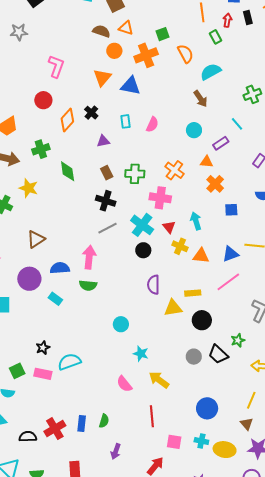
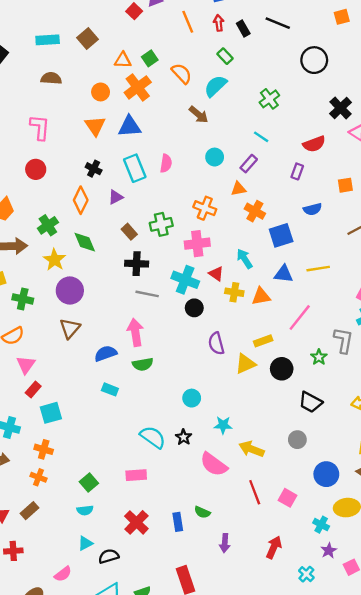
black rectangle: (248, 17) -> (243, 29), moved
orange triangle: (126, 28) -> (123, 60), moved
brown semicircle: (101, 31) -> (51, 78), moved
green rectangle: (216, 37) -> (225, 56), moved
brown arrow: (201, 99) -> (199, 115), moved
orange diamond: (67, 120) -> (81, 200), moved
cyan rectangle: (126, 121) -> (135, 168), size x1.6
yellow star: (29, 188) -> (54, 260), moved, turned 30
blue square: (231, 210) -> (281, 235), size x1.5
gray line: (108, 228) -> (147, 294), turned 54
blue triangle: (230, 254) -> (284, 274), moved, turned 42
purple circle: (29, 279) -> (70, 291), moved
green star: (238, 340) -> (319, 357), moved
black star: (43, 348) -> (184, 437), moved
gray circle: (194, 357) -> (297, 440), moved
cyan semicircle: (69, 362) -> (153, 437), moved, turned 70
pink rectangle: (43, 374) -> (136, 475), moved
pink semicircle: (124, 384) -> (214, 464), size x1.4
blue circle: (207, 408) -> (326, 474), moved
green semicircle: (104, 421) -> (202, 512), turned 112
red cross: (55, 429) -> (136, 522), moved
black semicircle: (28, 437) -> (109, 556), moved
cyan cross: (201, 441) -> (321, 525), moved, turned 32
pink square: (174, 442) -> (287, 498), moved, turned 35

